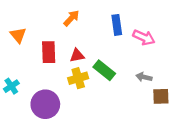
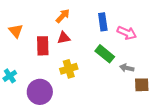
red triangle: (77, 56) -> (64, 38), moved
green rectangle: (104, 70) -> (105, 54), moved

